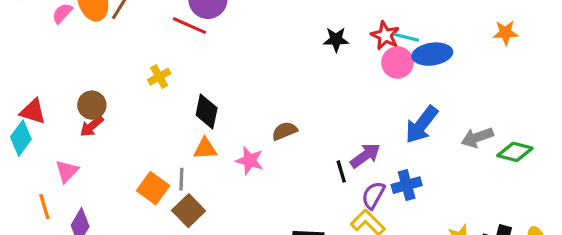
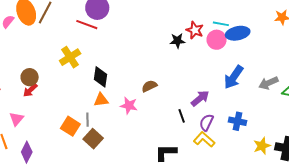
red star: (385, 35) -> (195, 30), moved
black star: (336, 39) -> (177, 41), moved
yellow cross: (159, 77) -> (70, 57), size x1.5
black line: (341, 171) -> (182, 116), moved
blue cross: (407, 185) -> (238, 121), moved, turned 30

